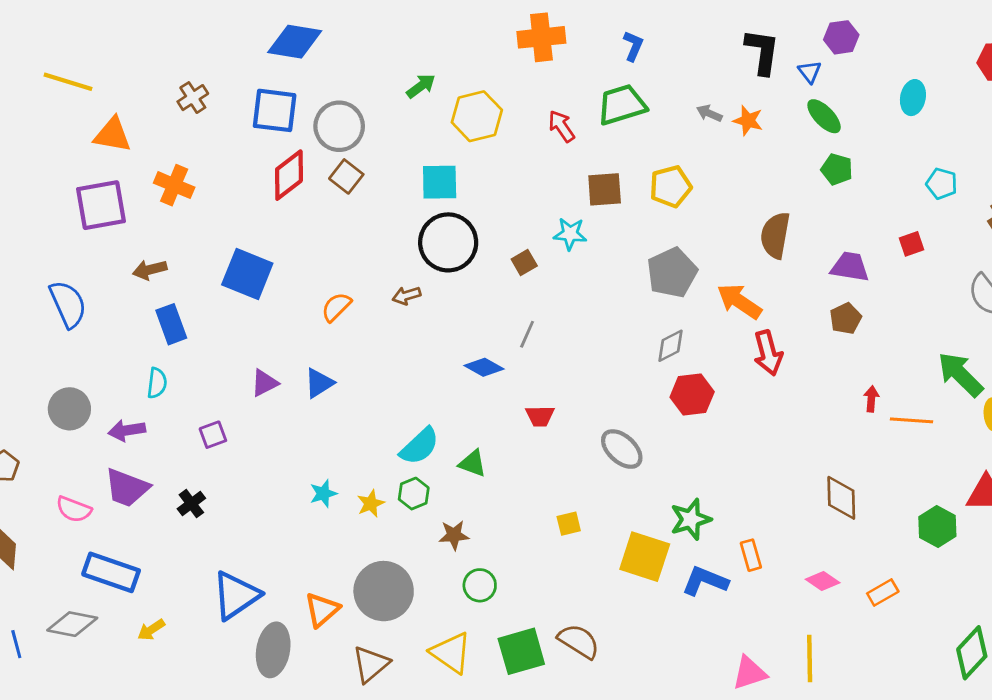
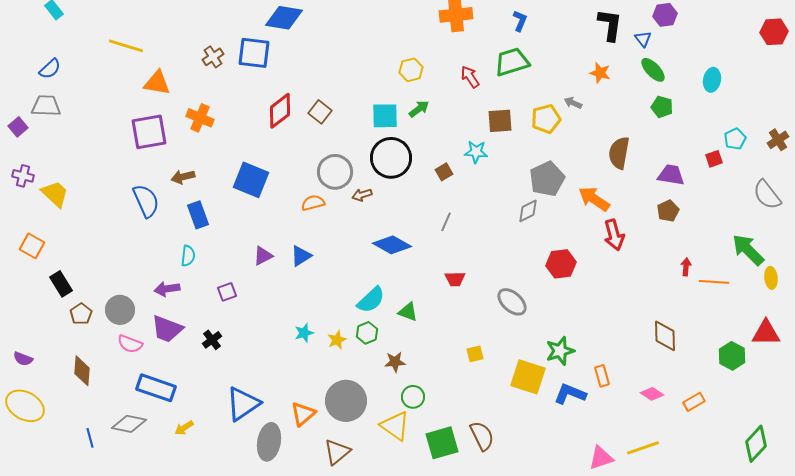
green arrow: (421, 86) -> (419, 109), moved
cyan ellipse: (913, 98) -> (712, 80), moved
blue square: (275, 110) -> (254, 53), moved
gray arrow: (709, 113) -> (573, 103), moved
yellow hexagon: (477, 116) -> (411, 70), size x0.7
gray circle: (339, 126) -> (335, 172), moved
cyan pentagon: (942, 184) -> (735, 139), moved, turned 30
blue semicircle: (68, 304) -> (146, 201), moved
orange semicircle: (336, 307) -> (313, 203), turned 30
gray diamond: (671, 346) -> (528, 211), moved
blue diamond: (484, 367) -> (392, 245), moved, size x1.4
gray circle: (69, 409) -> (120, 310), moved
brown semicircle: (579, 641) -> (482, 436), turned 32
yellow triangle: (451, 653) -> (395, 426), moved
yellow line: (810, 658) -> (643, 448), turned 72

